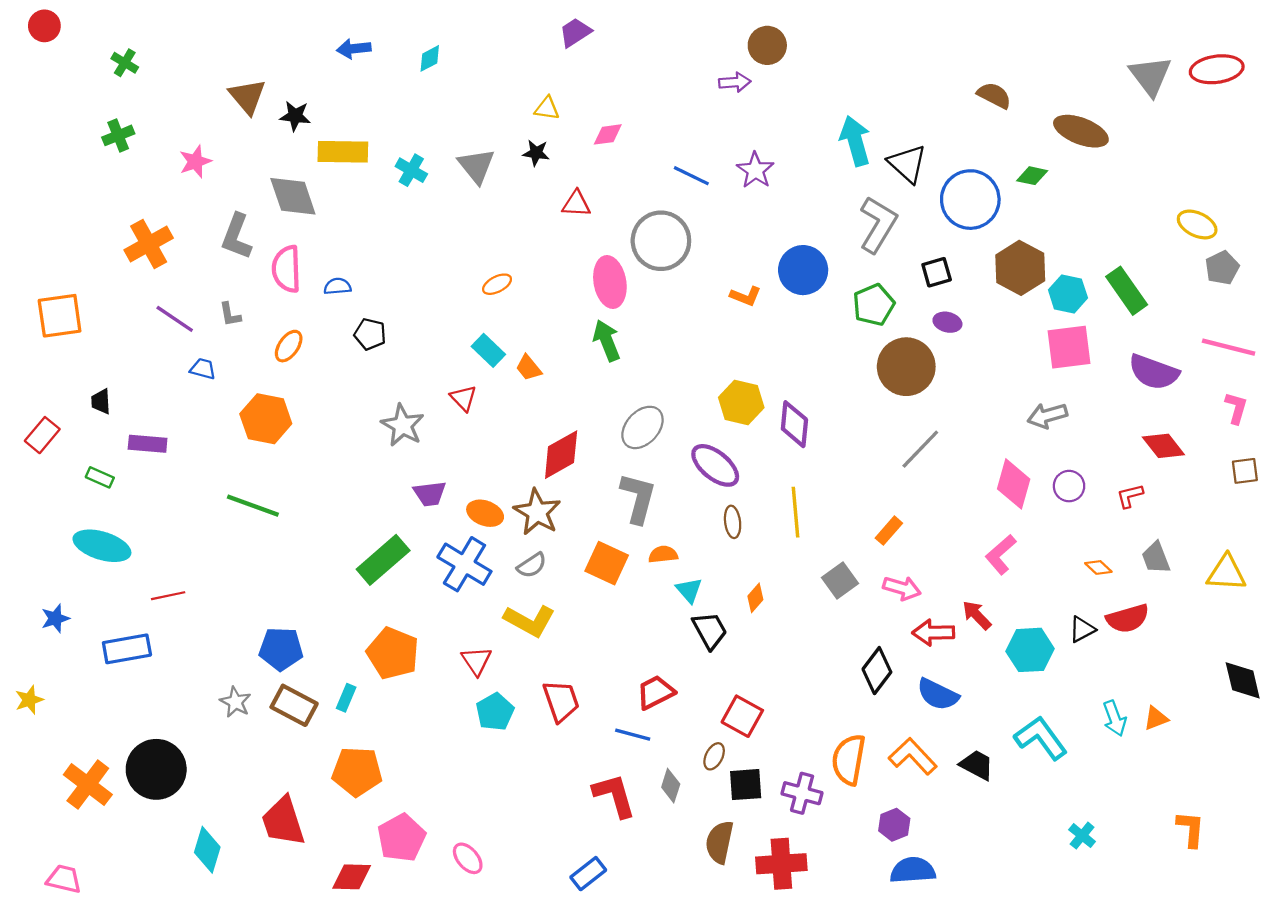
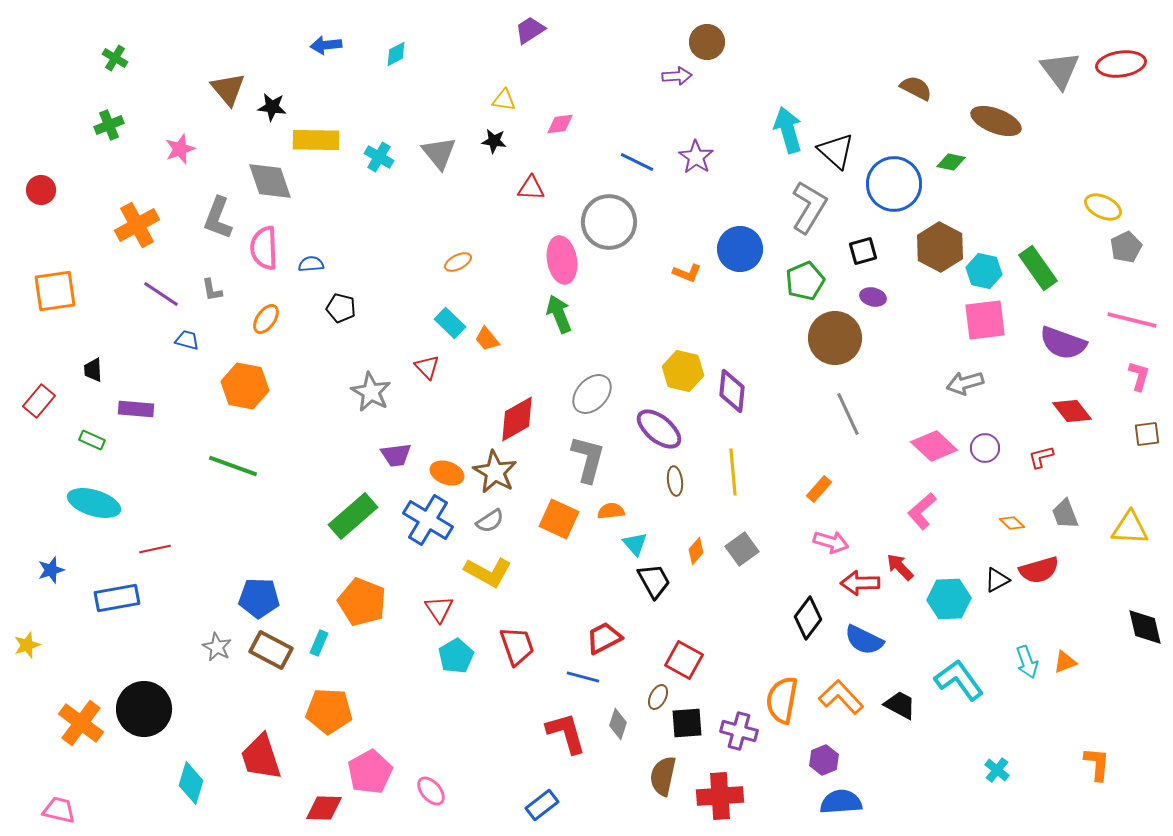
red circle: (44, 26) -> (41, 190), moved
gray line: (920, 449) -> (848, 414), turned -69
pink diamond: (1014, 484) -> (934, 446), turned -63
gray square: (840, 580) -> (742, 549), moved

